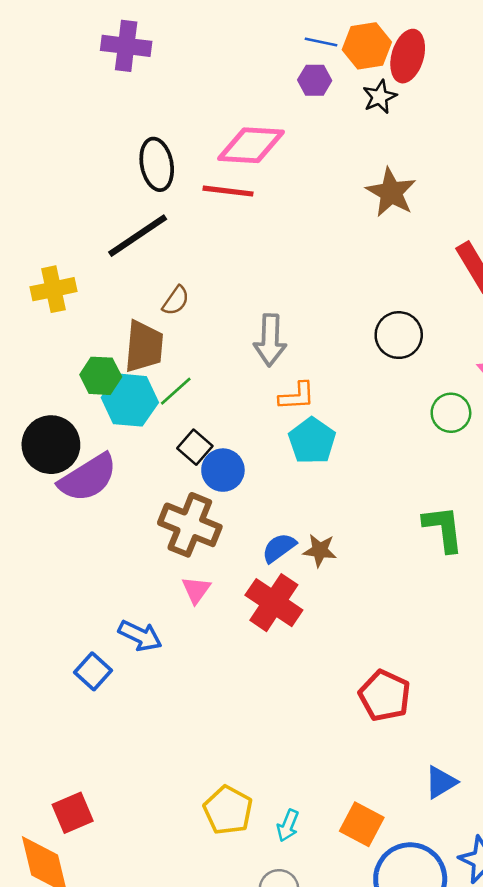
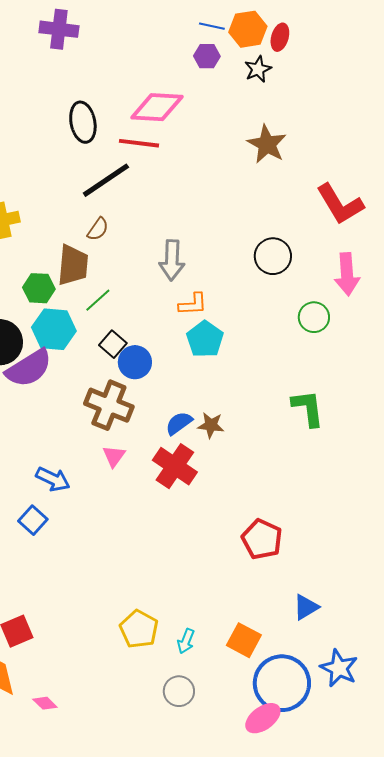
red ellipse: (408, 56) -> (280, 37), size x0.7
black line: (138, 236) -> (106, 180), moved
cyan hexagon: (130, 400) -> (54, 329), moved
blue arrow: (140, 636) -> (53, 479), moved

